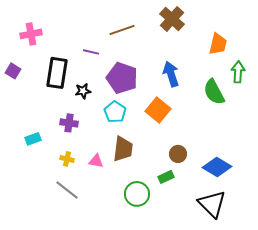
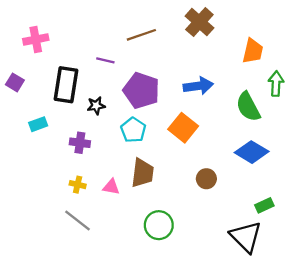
blue arrow: (171, 74) -> (198, 86), turned 100
cyan rectangle: (33, 139) -> (38, 124), moved
blue diamond: (217, 167) -> (252, 152), moved
green rectangle: (166, 177) -> (264, 205), moved

